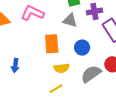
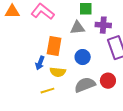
gray triangle: (70, 20) -> (77, 28), turned -35
blue arrow: (15, 65) -> (40, 63), moved

